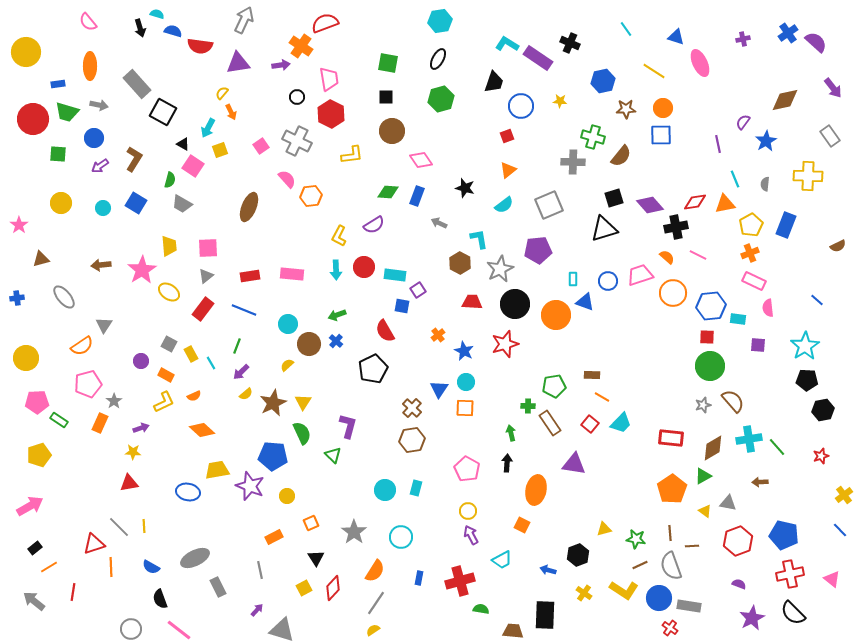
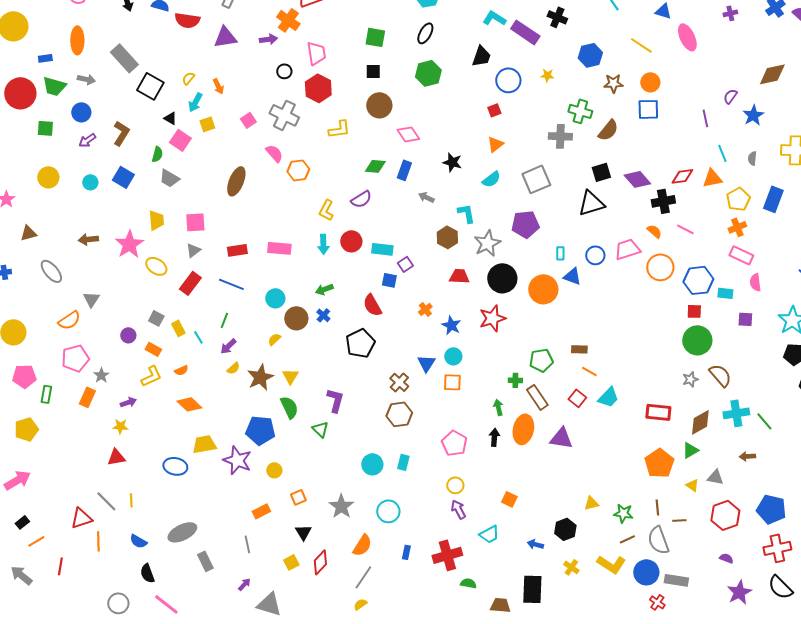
yellow semicircle: (222, 93) -> (188, 78), moved
green rectangle: (59, 420) -> (46, 394), turned 66
orange ellipse: (536, 490) -> (523, 429), moved

